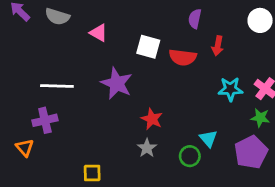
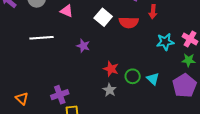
white square: (148, 47) -> (103, 17), turned 30
purple star: (117, 83) -> (83, 46), size x0.6
white line: (57, 86) -> (42, 38), moved
purple cross: (45, 120) -> (60, 95), moved
green circle: (190, 156) -> (133, 76), moved

